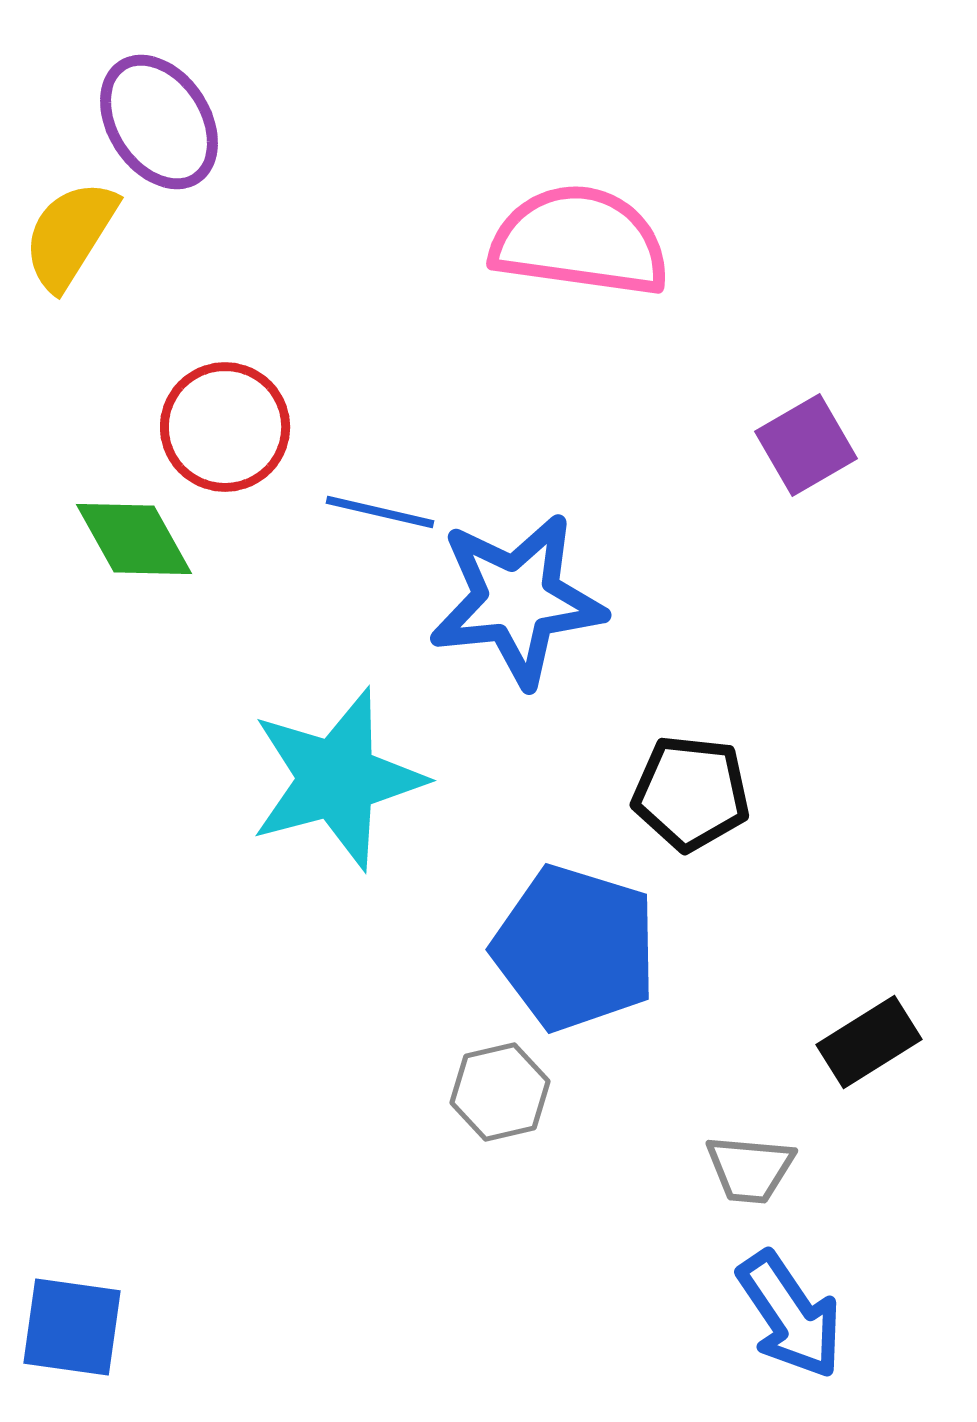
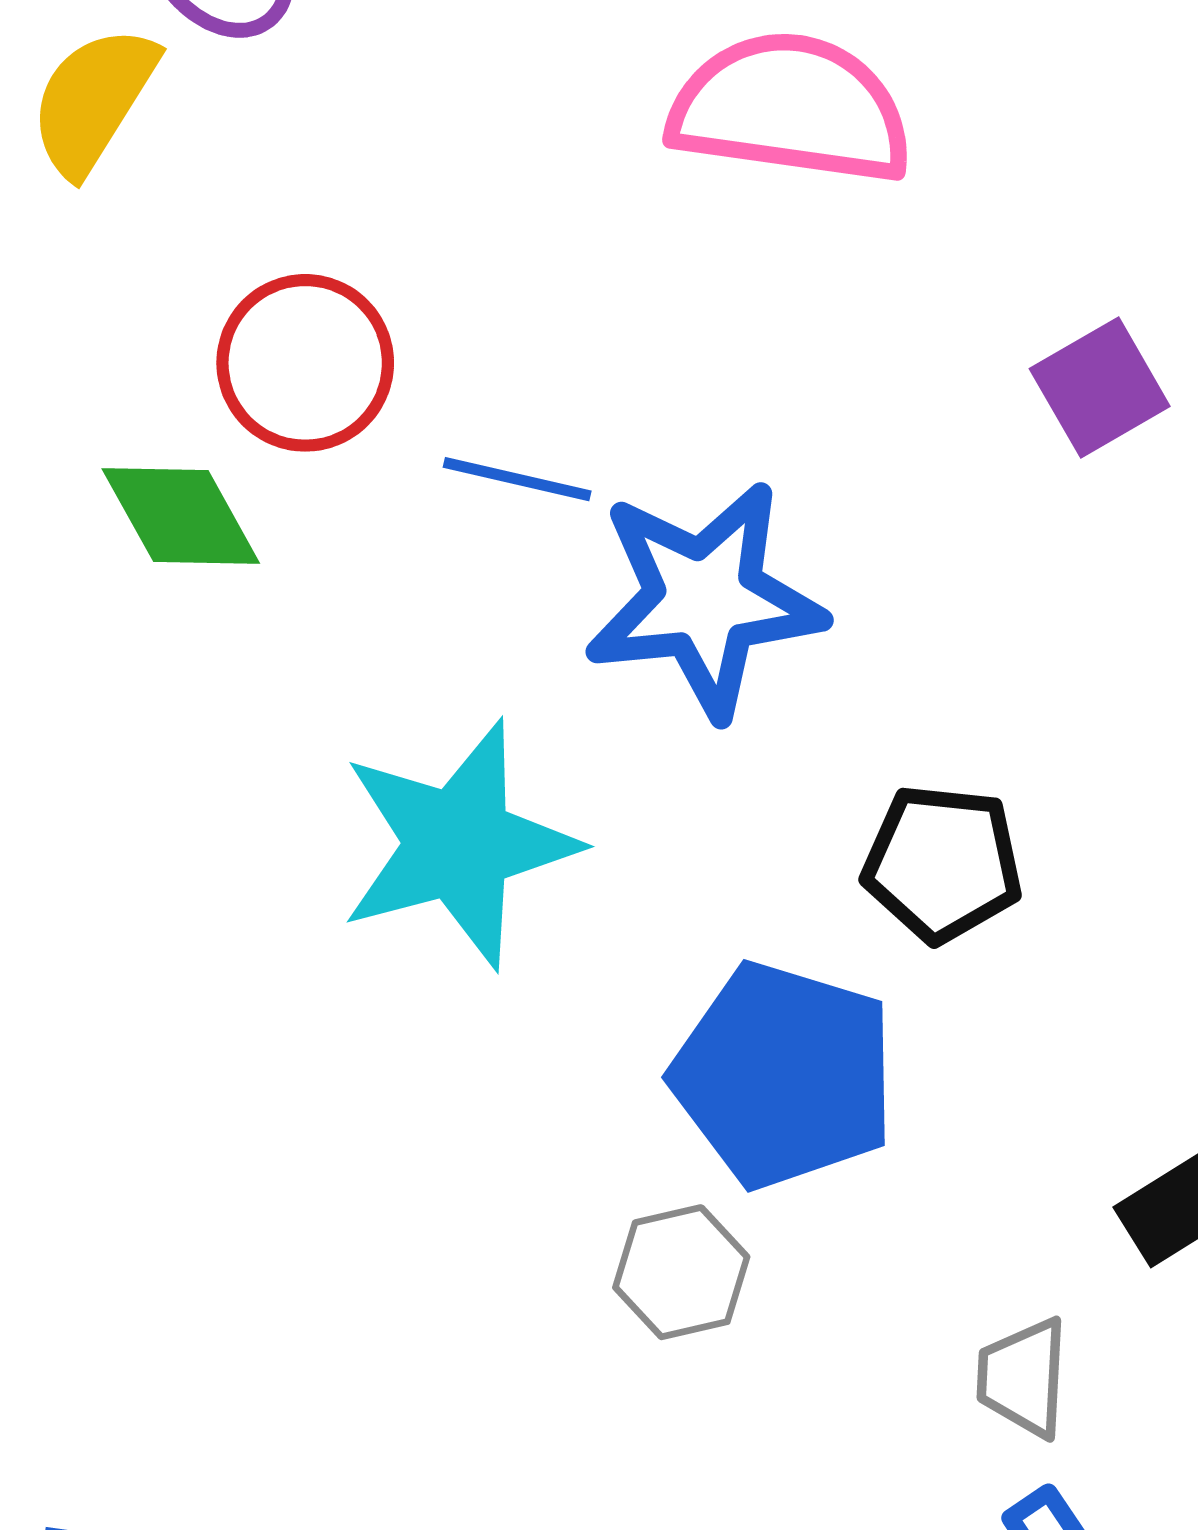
gray trapezoid: (750, 1169) -> (1023, 1377), turned 88

